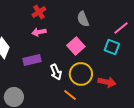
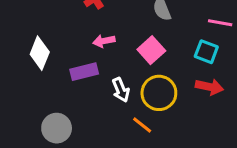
pink line: (121, 28) -> (220, 23), turned 49
pink arrow: (39, 32) -> (104, 41), moved
red arrow: (107, 82) -> (209, 87), moved

